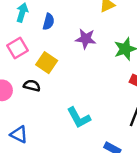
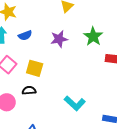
blue semicircle: (49, 22) -> (25, 35), turned 72

